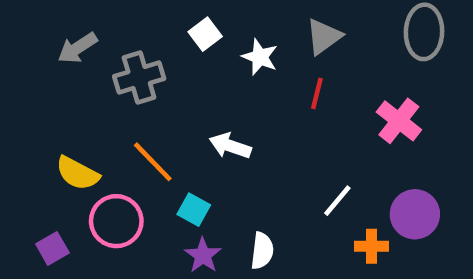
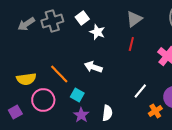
white star: (260, 57) -> (97, 32), moved
gray cross: (139, 77) -> (52, 21), moved
yellow semicircle: (77, 173) -> (26, 79), turned -36
orange cross: (372, 246) -> (155, 111), turned -32

